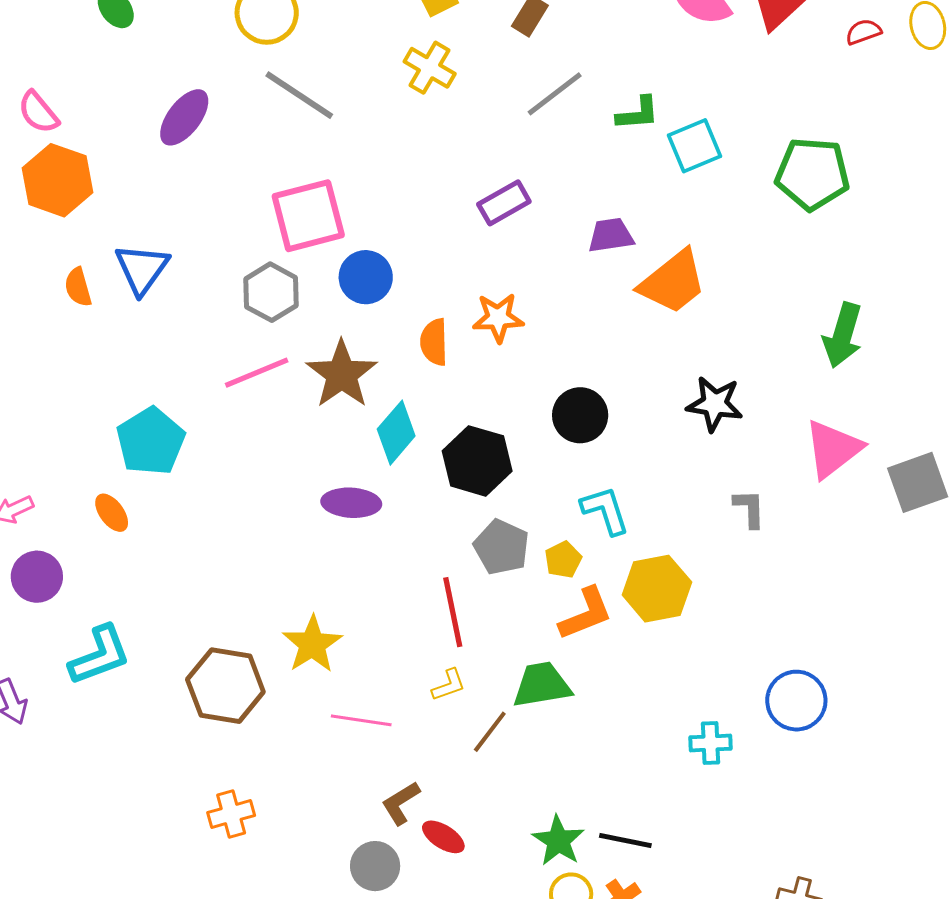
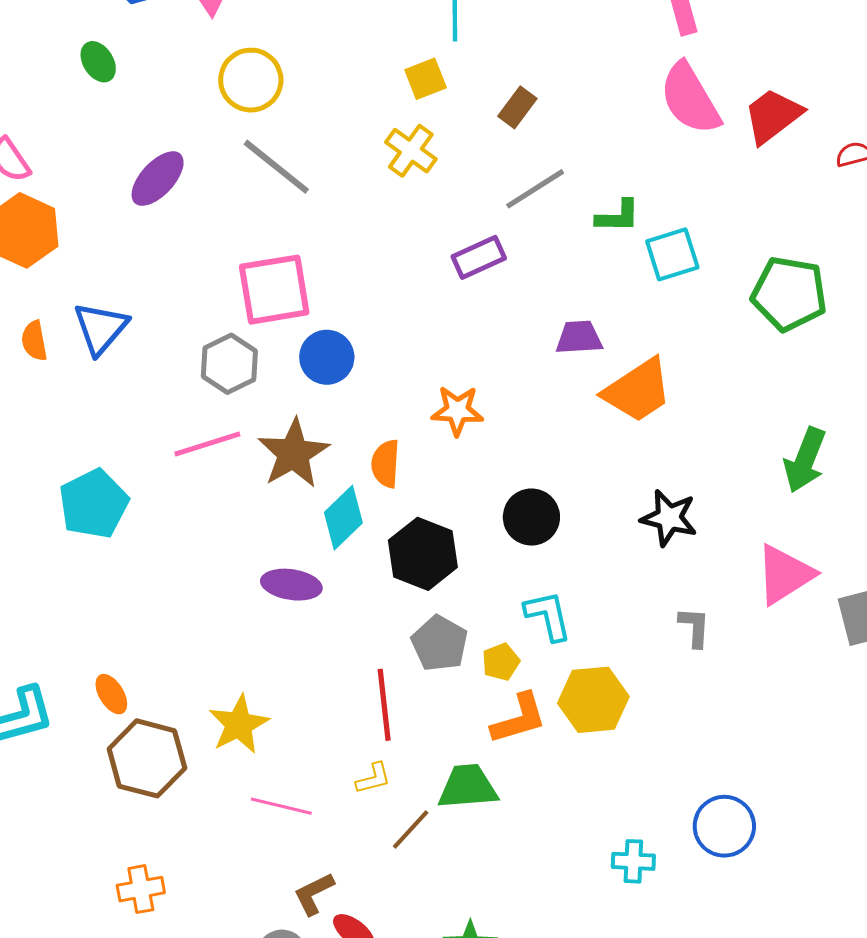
purple rectangle: (504, 203) -> (479, 257), moved
orange semicircle: (434, 342) -> (386, 464), moved
orange ellipse: (112, 513) -> (111, 694), moved

